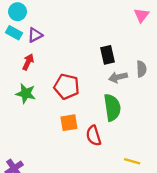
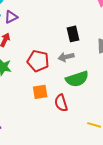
gray arrow: (118, 77) -> (66, 57), moved
green semicircle: (112, 108) -> (77, 79), turned 80

